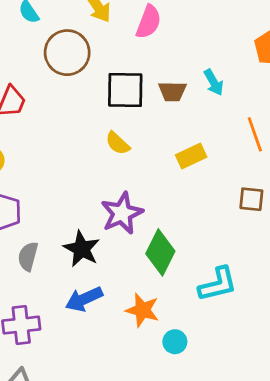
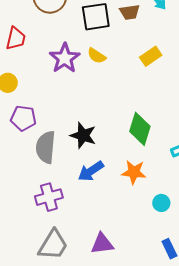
purple star: (122, 213) -> (65, 58), moved
gray semicircle: (28, 256) -> (46, 147), size x1.5
cyan circle: (175, 342) -> (161, 203), moved

